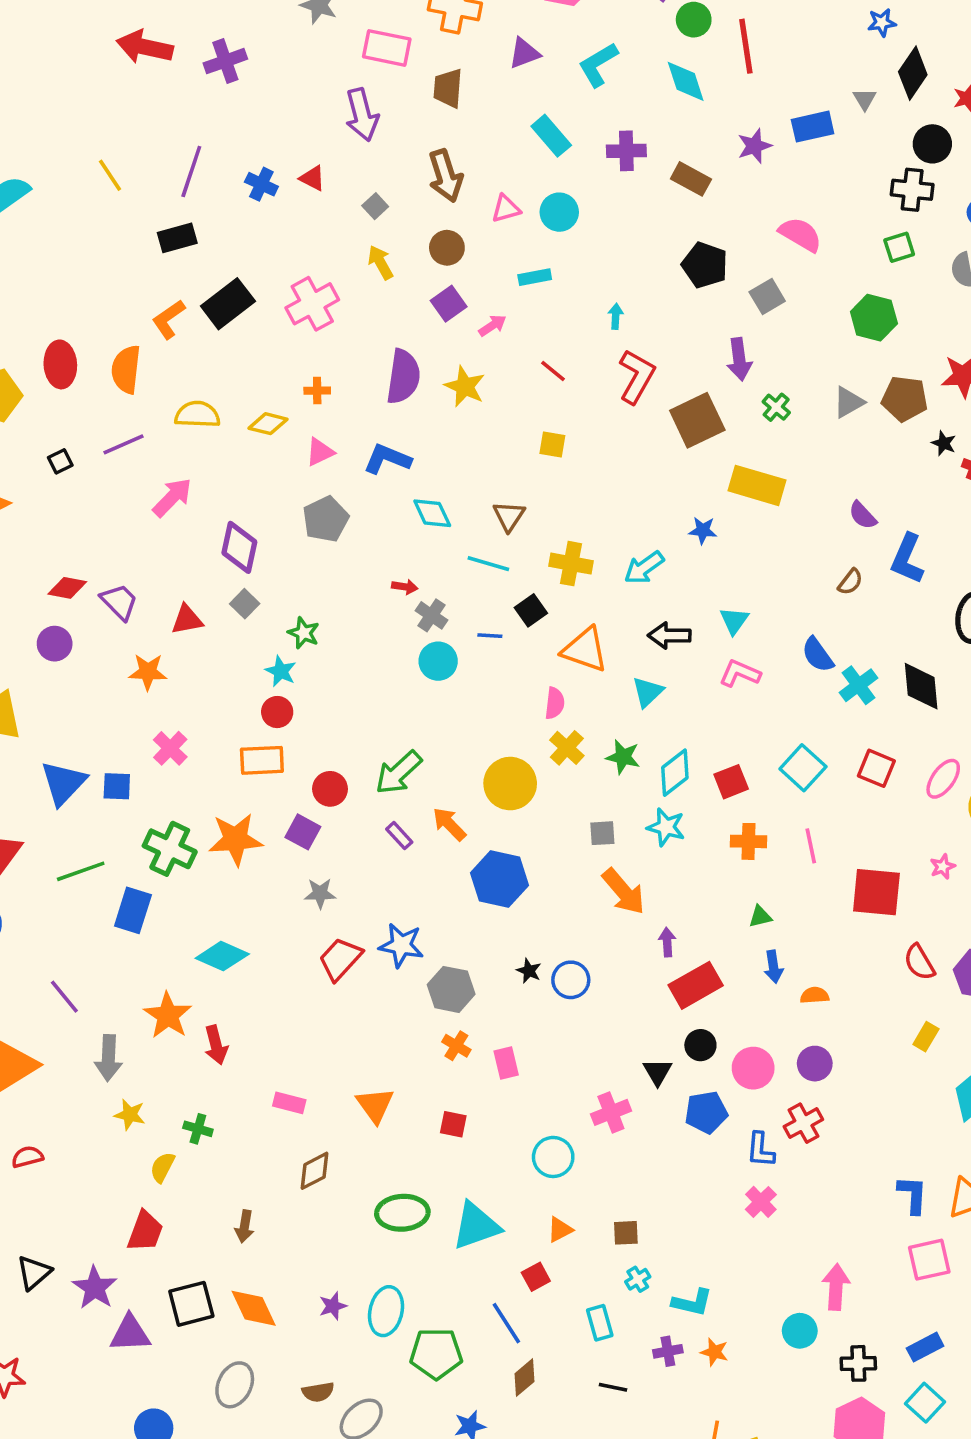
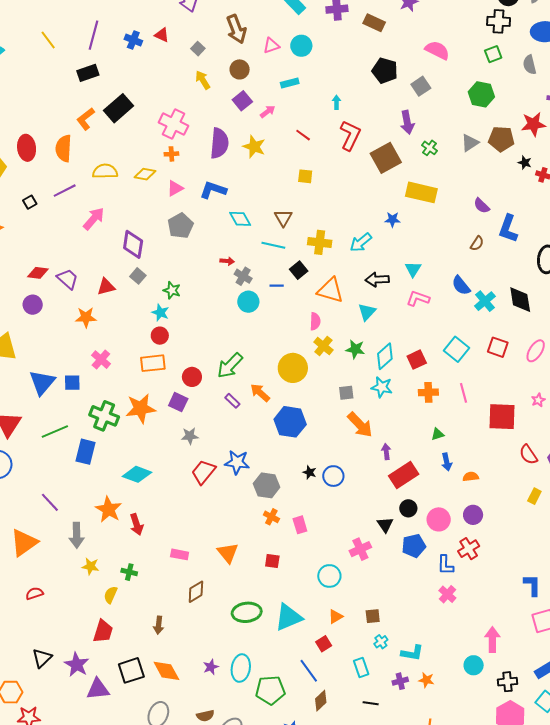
pink cross: (312, 304) -> (174, 124), moved, turned -32

